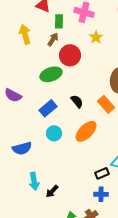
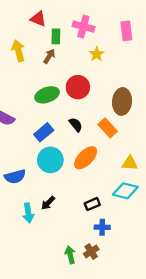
red circle: (70, 55) -> (78, 87), moved
cyan circle: (54, 133) -> (50, 160), size x1.5
black rectangle: (102, 173) -> (92, 204), moved
black arrow: (52, 191) -> (48, 203), moved

